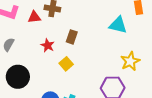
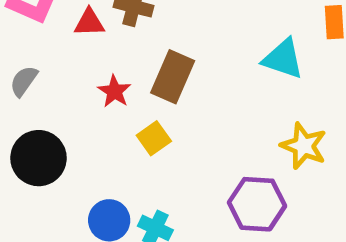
brown rectangle: (72, 37) -> (173, 77), size x1.5
yellow star: (130, 61) -> (304, 146), turned -30

